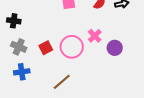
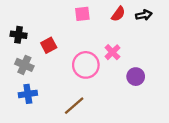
red square: (46, 48) -> (49, 45), moved
purple circle: (115, 48) -> (136, 77), moved

